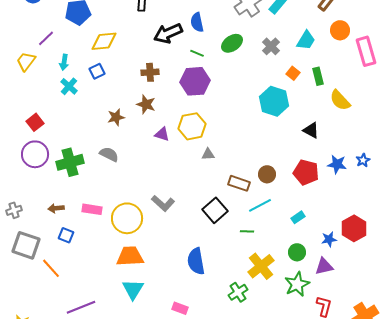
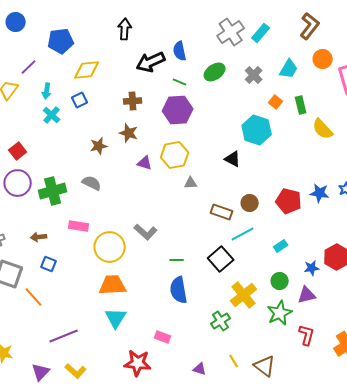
black triangle: (311, 130) -> (233, 159), moved
pink rectangle: (92, 209) -> (79, 226), moved
black square: (215, 210) -> (221, 259), moved
green line: (247, 231) -> (177, 260), moved

